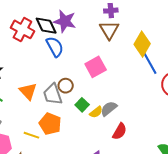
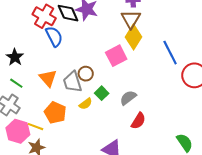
yellow diamond: (142, 44) -> (133, 37), moved
blue semicircle: (55, 47) -> (54, 36), moved
yellow semicircle: (96, 112) -> (86, 104), moved
orange pentagon: (50, 124) -> (55, 113), moved
yellow line: (31, 135) -> (35, 127), moved

